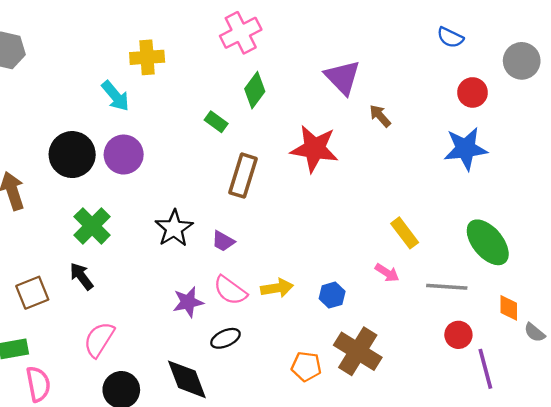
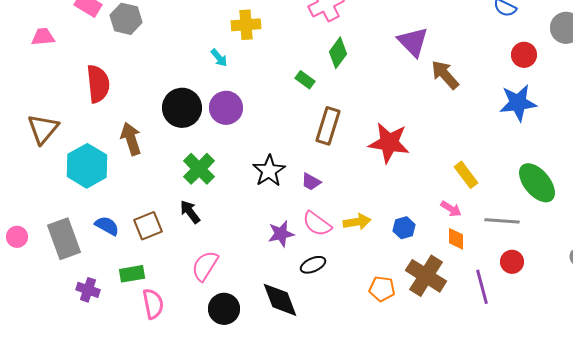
cyan arrow: (115, 96) -> (219, 58), size x0.7
brown arrow: (380, 116) -> (445, 75), size x1.5
red star: (314, 149) -> (389, 143), moved
orange diamond: (509, 308) -> (456, 239), moved
purple line: (485, 369) -> (482, 287), moved

